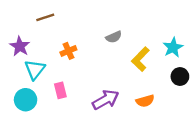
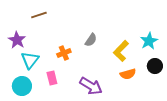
gray semicircle: (114, 37) -> (91, 40), moved, turned -32
orange cross: (68, 51) -> (64, 53), moved
purple arrow: (106, 100) -> (91, 86), turned 60
orange semicircle: (145, 101) -> (128, 74), moved

